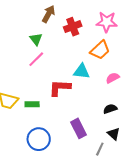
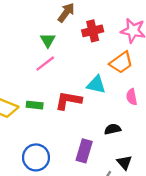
pink semicircle: (113, 78) -> (132, 97), turned -80
green rectangle: (32, 104) -> (35, 105), moved
black semicircle: (110, 109) -> (113, 129), moved
purple rectangle: (78, 128) -> (84, 151), turned 36

